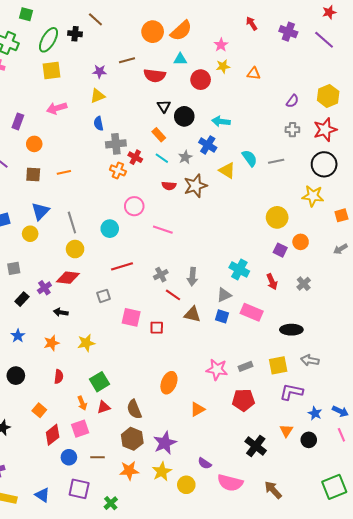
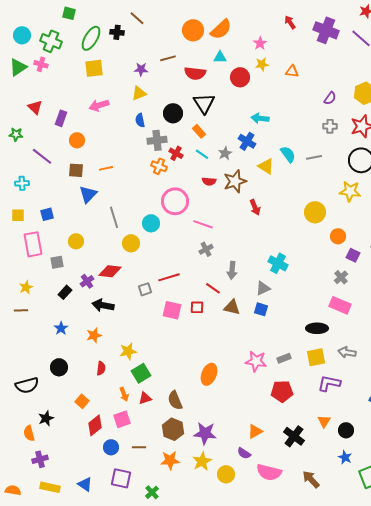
purple cross: (288, 32) -> (326, 30), size x1.4
black triangle: (164, 106) -> (204, 103), size x1.6
black circle: (184, 116) -> (173, 113), moved
pink circle: (134, 206) -> (175, 201), size x1.4
blue triangle: (40, 211) -> (88, 194), moved
yellow circle: (30, 234) -> (76, 241), moved
yellow circle: (75, 249) -> (131, 243), moved
purple square: (280, 250) -> (353, 255), moved
red line: (122, 266) -> (169, 277), moved
gray cross: (161, 275) -> (206, 249), moved
red arrow: (272, 282) -> (255, 207), moved
black arrow: (61, 312) -> (103, 305), size x1.5
pink rectangle: (252, 312) -> (340, 305), moved
red square: (157, 328) -> (197, 307), moved
black ellipse: (291, 330) -> (317, 328), moved
yellow star: (86, 343) -> (128, 351), moved
orange triangle: (198, 409) -> (255, 431), moved
blue star: (315, 413) -> (345, 457), moved
purple star: (165, 443) -> (205, 433), turned 30

